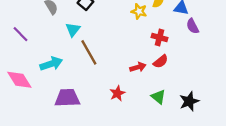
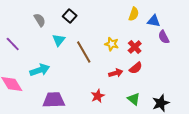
yellow star: (139, 11) -> (112, 44), moved
red cross: (160, 38) -> (135, 47), turned 32
brown line: (89, 52) -> (84, 52), moved

